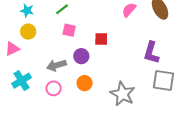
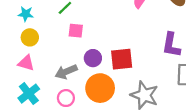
red square: (101, 39) -> (122, 59), moved, size x1.5
pink triangle: (12, 49) -> (26, 63), moved, turned 49
orange circle: (85, 83) -> (100, 88), size x1.6

